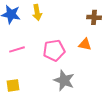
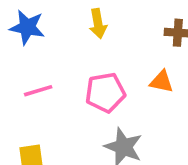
yellow arrow: (37, 12) -> (98, 24), moved

